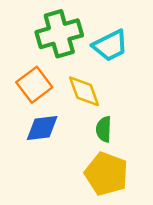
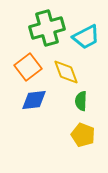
yellow pentagon: (106, 174) -> (83, 135), size x0.7

